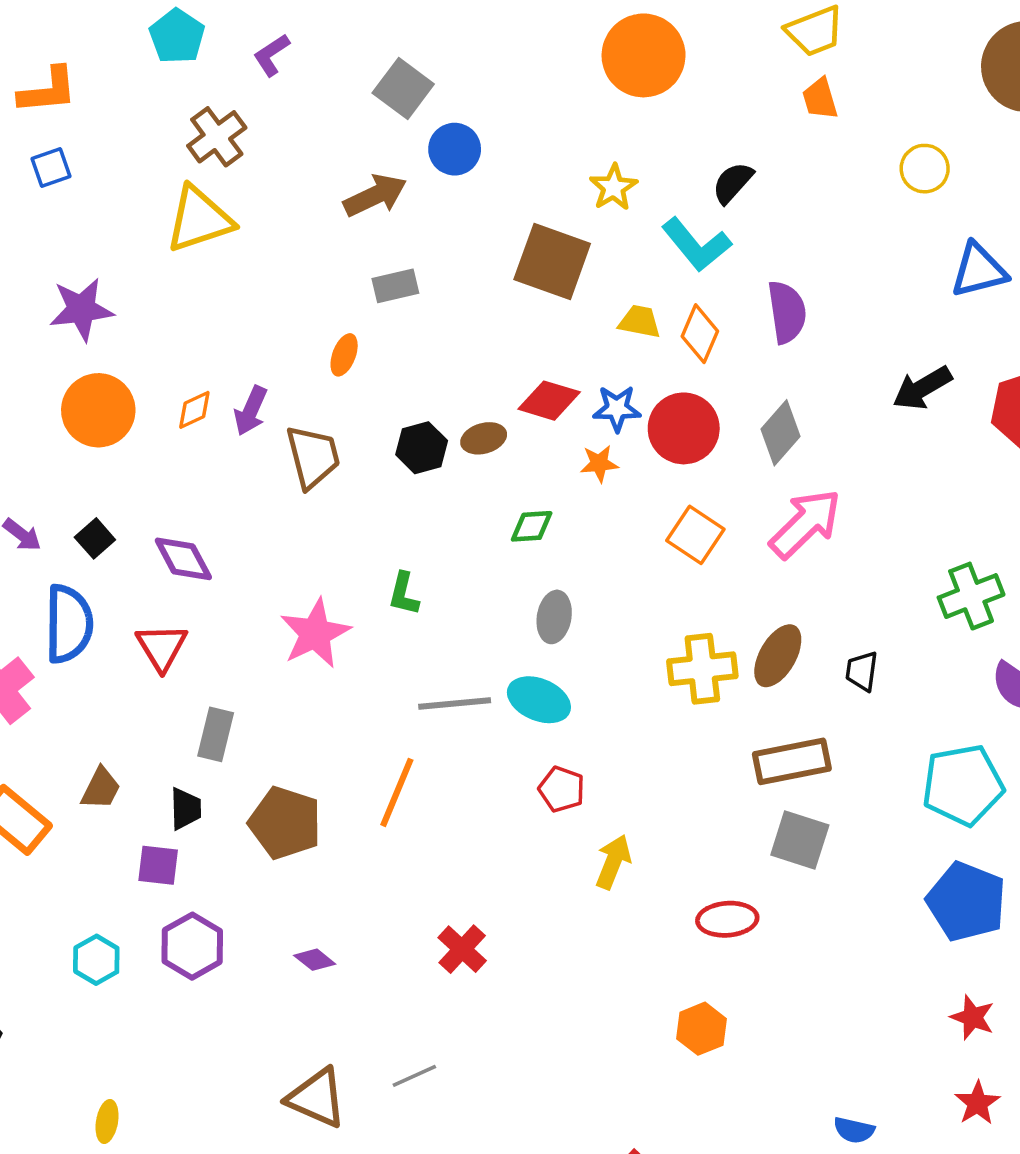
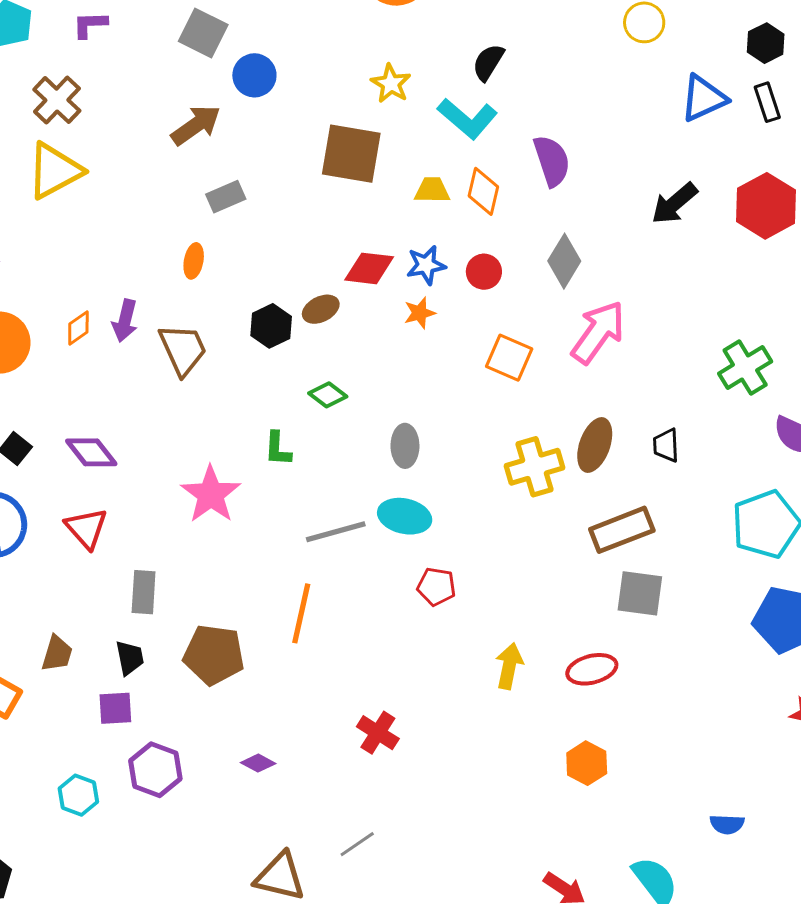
purple L-shape: (272, 55) -> (90, 25), turned 42
red circle: (684, 428) -> (484, 272), size x0.6
green diamond: (532, 526) -> (328, 395), moved, turned 51
yellow arrow: (613, 862) -> (509, 666), moved

